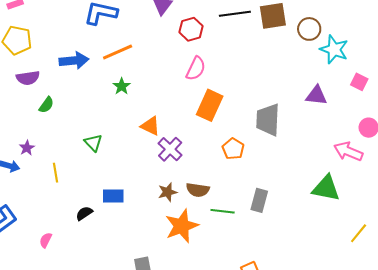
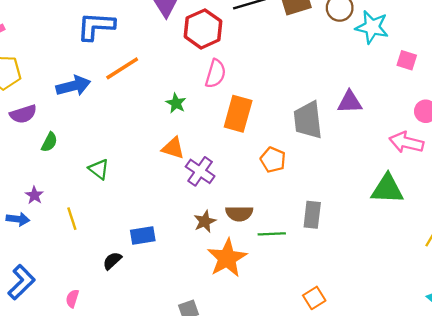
red hexagon: (191, 29) -> (203, 29), size x1.4
green star: (122, 86) -> (176, 103), moved
purple triangle: (316, 95) -> (350, 102), moved
green triangle: (93, 143) -> (99, 169), moved

